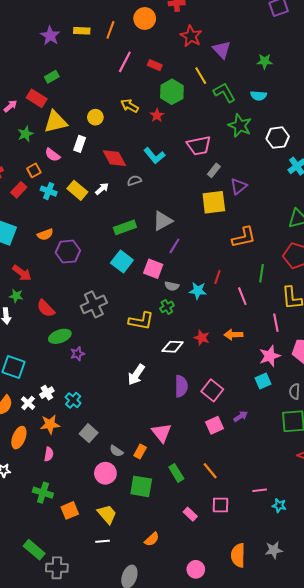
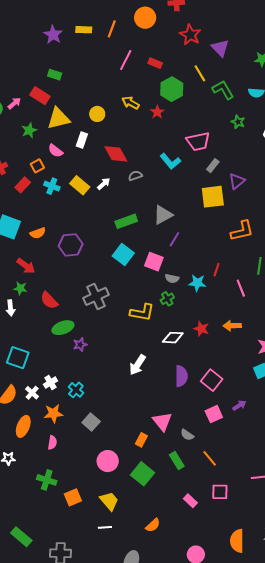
green rectangle: (52, 77) -> (55, 75), turned 48
green star: (240, 126) -> (238, 122), size x0.6
cyan L-shape: (154, 156) -> (170, 161), moved
orange semicircle: (45, 234) -> (38, 233), moved
gray semicircle: (116, 451) -> (187, 435), moved
green square: (141, 486) -> (143, 474), turned 30
green rectangle: (34, 550) -> (21, 537), moved

